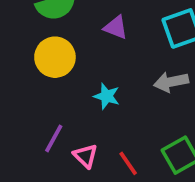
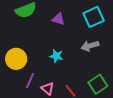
yellow circle: (55, 57) -> (16, 59), moved

